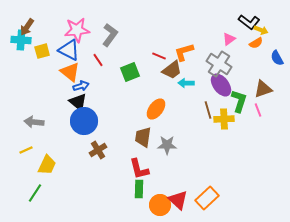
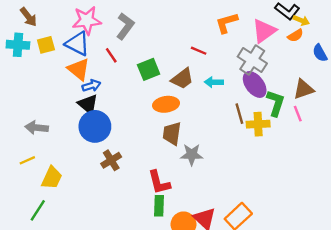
brown arrow: (27, 27) -> (28, 17), turned -72
pink triangle: (229, 39) -> (264, 31), size x1.6
cyan cross: (21, 40) -> (18, 45), moved
orange L-shape: (184, 52) -> (227, 23), moved
red line: (159, 56) -> (199, 51), moved
brown trapezoid: (172, 70) -> (182, 79), moved
orange ellipse: (156, 109) -> (166, 104), moved, turned 45
brown trapezoid: (143, 137) -> (172, 133), moved

